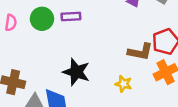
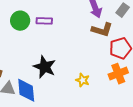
brown L-shape: (140, 52) -> (102, 30), moved

